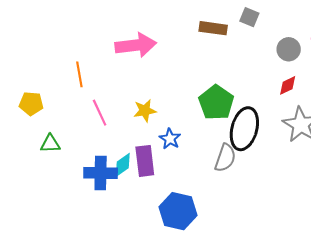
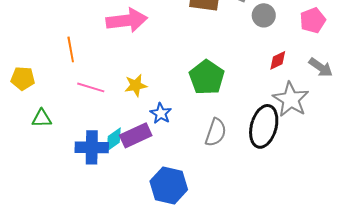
gray circle: (289, 49) -> (264, 15), moved
pink line: (100, 113) -> (91, 87), turned -48
black ellipse: (244, 129) -> (264, 126), moved
purple rectangle: (145, 161) -> (136, 135), turned 72

